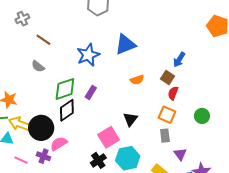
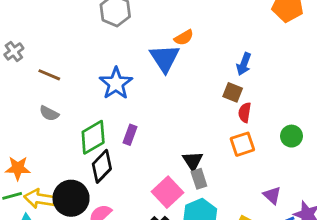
blue triangle: (125, 44) -> (165, 58), turned -30
orange semicircle: (137, 80) -> (184, 38), moved
orange square: (167, 115) -> (242, 144), turned -30
gray rectangle: (165, 136) -> (199, 179), moved

